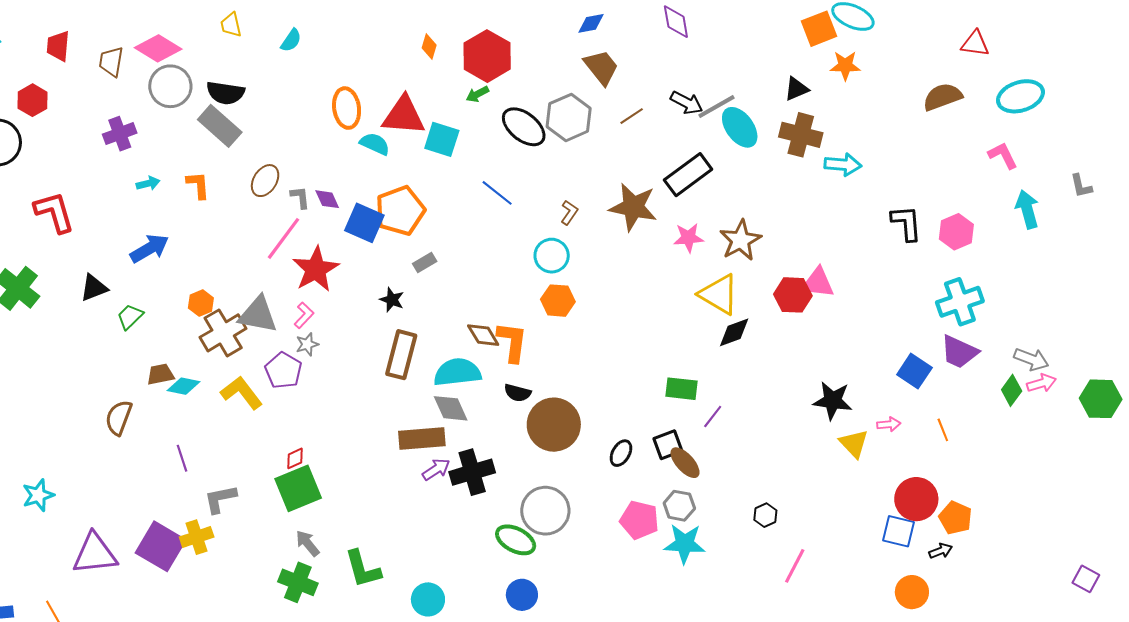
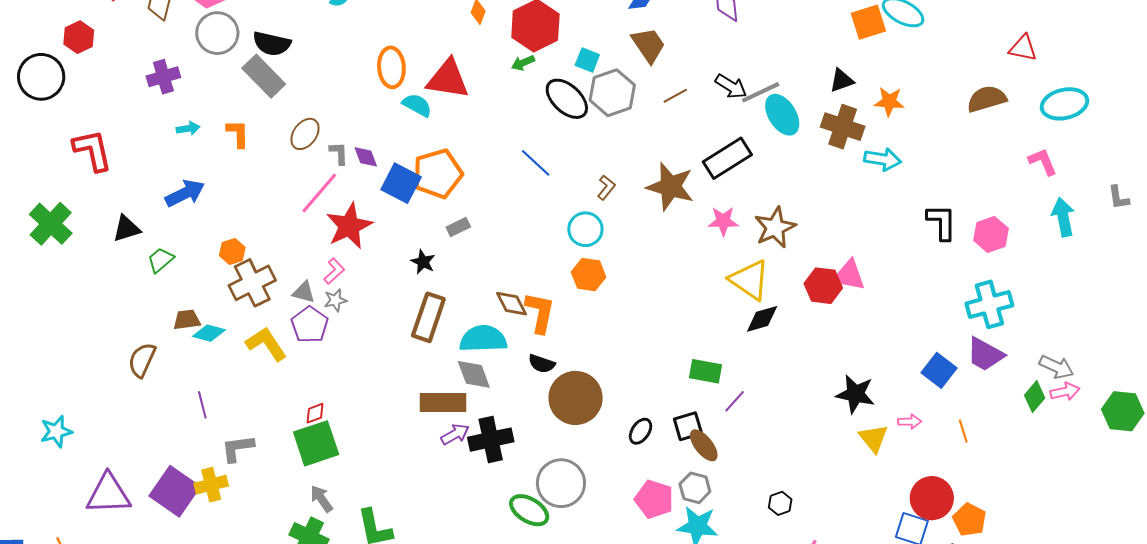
orange star: (845, 66) -> (889, 102), moved
cyan square: (442, 139) -> (587, 60), moved, size x0.7
gray triangle: (258, 315) -> (304, 292), moved, size x0.6

